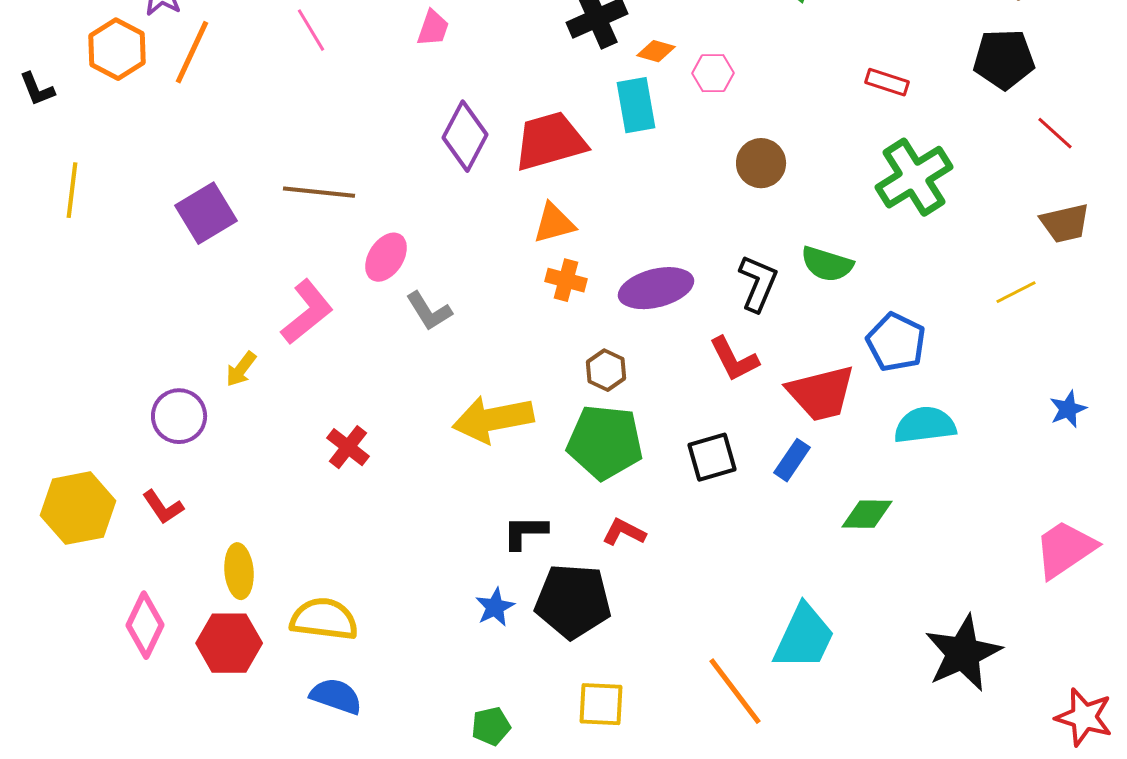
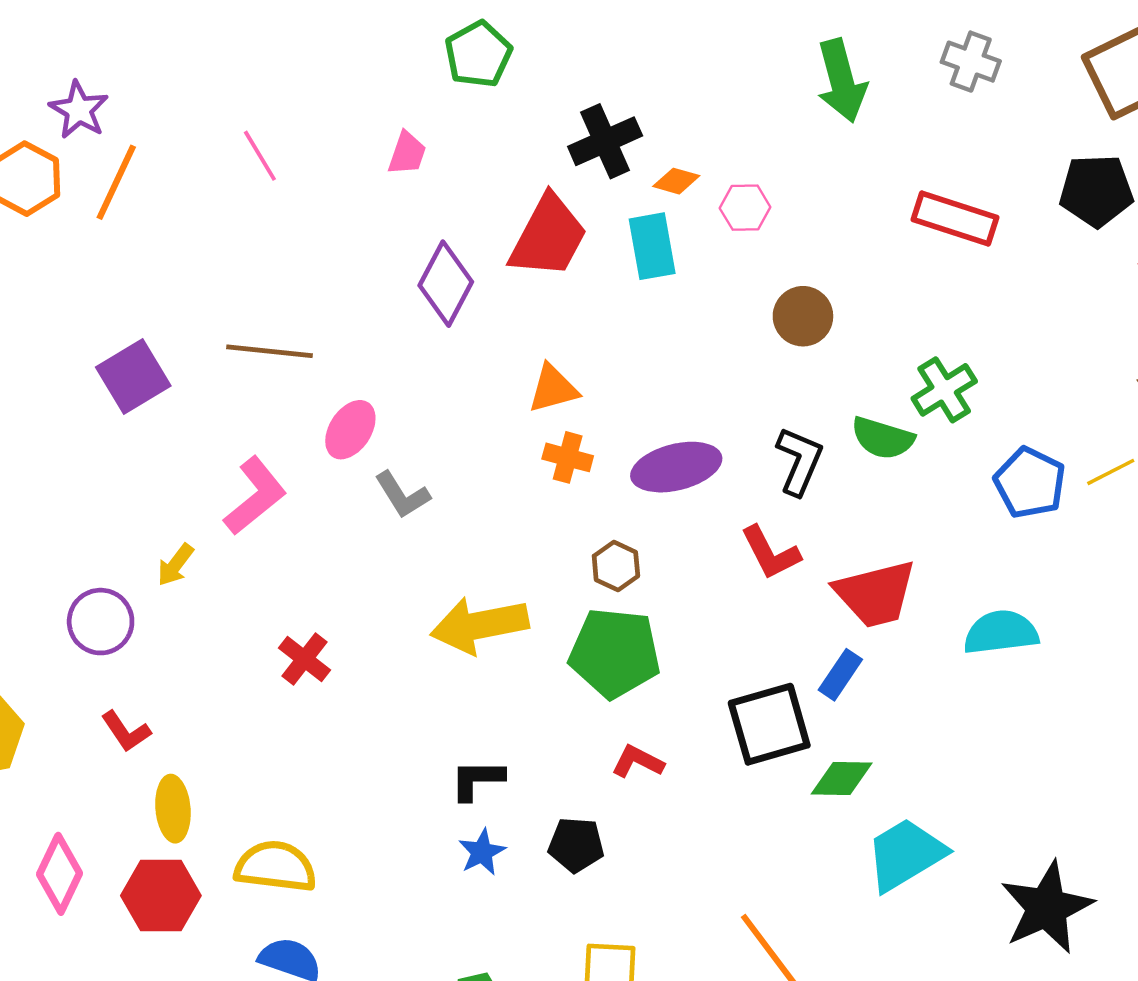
red rectangle: (887, 82) -> (955, 218), size x1.6
red trapezoid: (550, 141) -> (548, 237), moved, turned 134
green cross: (914, 177) -> (944, 390), moved, size x0.7
blue pentagon: (896, 342) -> (1030, 483), moved
black square: (712, 457) -> (769, 724), moved, size x1.4
red L-shape: (163, 507) -> (126, 731), moved
green diamond: (867, 514) -> (842, 778), moved
black L-shape: (525, 532) -> (477, 780), moved
black pentagon: (573, 601) -> (576, 845), size x0.6
cyan trapezoid: (804, 637) -> (906, 854), moved, turned -146

